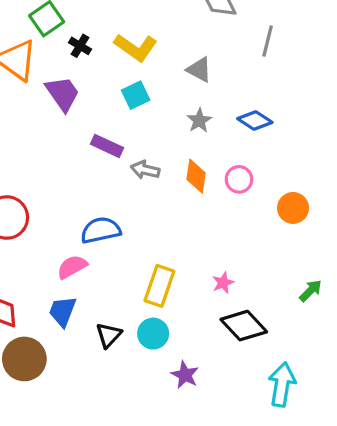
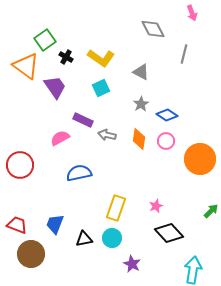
blue diamond: (255, 121) -> (167, 115), moved
orange circle: (293, 208) -> (200, 159), size x1.6
pink semicircle: (72, 267) -> (60, 138), moved
black triangle: (109, 335) -> (84, 239), turned 36

